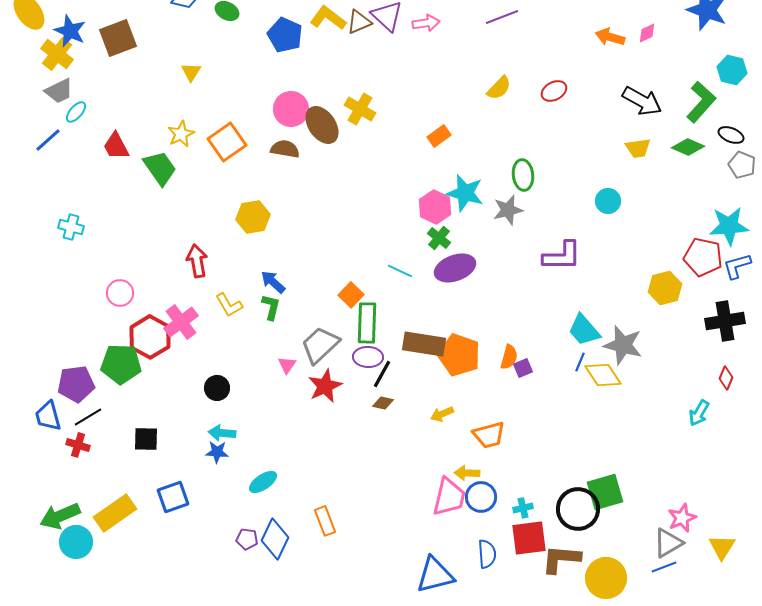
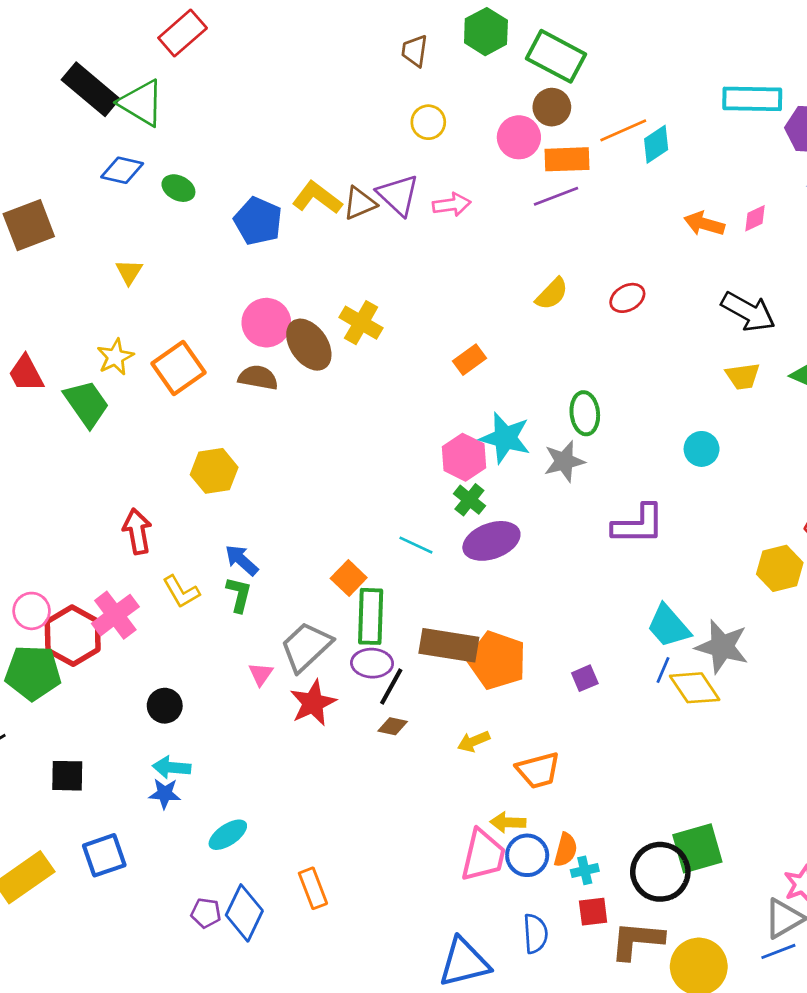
pink circle: (120, 293) -> (32, 611), moved
orange semicircle: (509, 357) -> (566, 850), moved
red square: (529, 538) -> (593, 912), size x0.6

